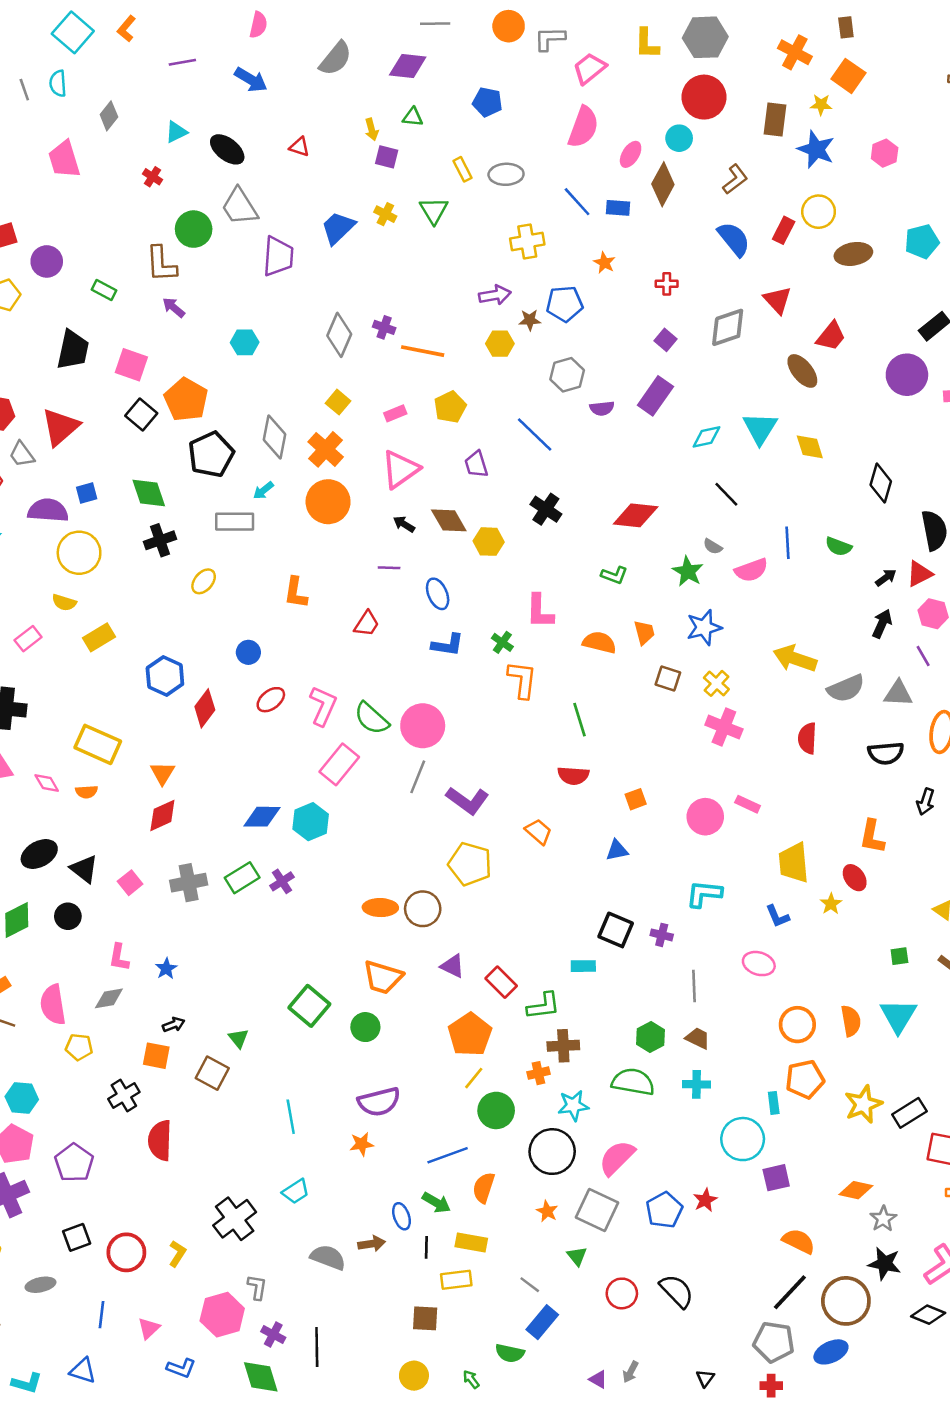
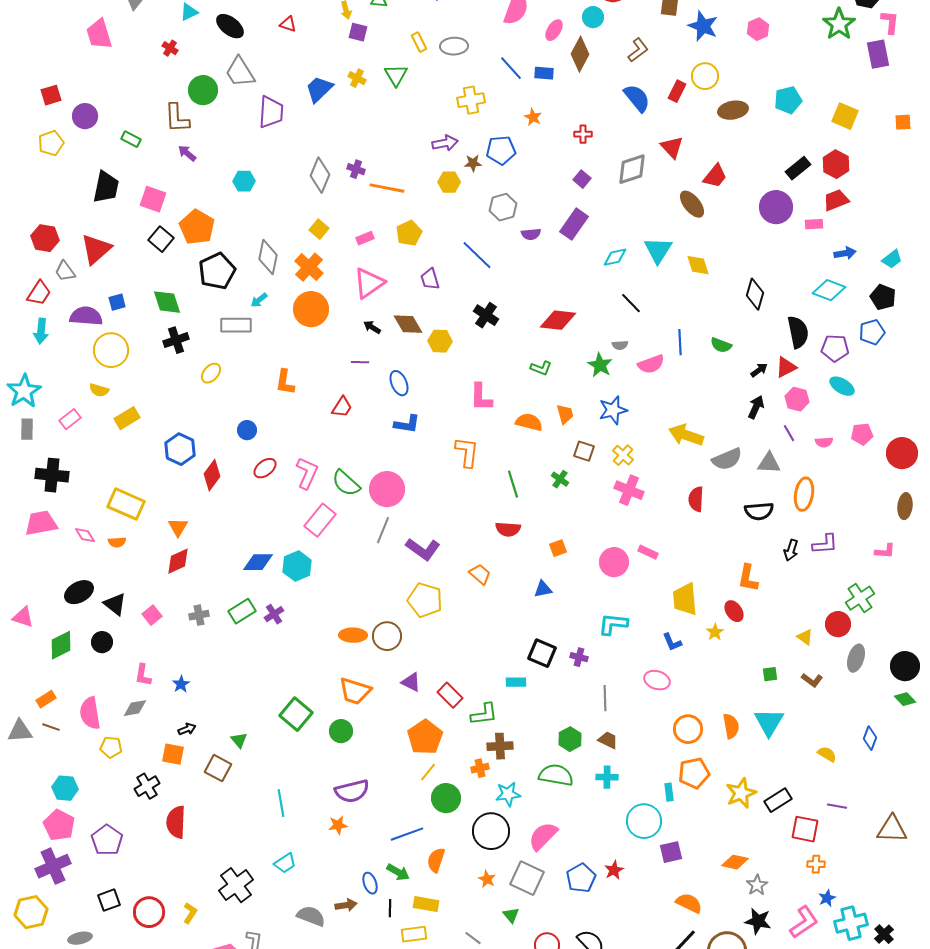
gray semicircle: (713, 547) -> (620, 345), turned -35
green cross: (502, 642) -> (560, 479), moved
gray cross: (189, 883) -> (199, 615), size x0.7

